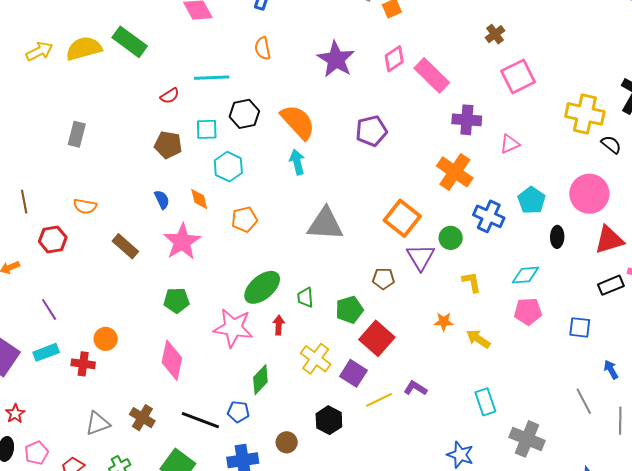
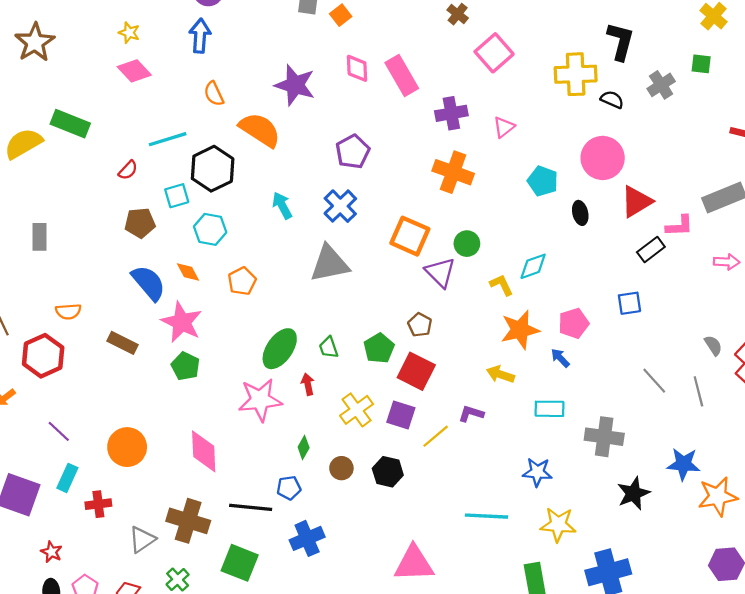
pink diamond: (394, 59) -> (357, 68), turned -44
pink rectangle: (432, 75) -> (402, 76), turned 30
black hexagon: (244, 114) -> (213, 169), size x1.4
orange semicircle: (298, 122) -> (260, 130), moved
blue semicircle: (162, 200) -> (148, 283), size x1.8
blue cross: (489, 216) -> (340, 206), moved, turned 36
red hexagon: (53, 239) -> (43, 356), size x1.4
cyan diamond: (525, 275) -> (533, 266), moved
brown pentagon: (383, 279) -> (420, 325), moved, turned -30
green pentagon: (177, 300) -> (185, 366), moved, turned -30
pink pentagon: (528, 311) -> (574, 323), moved
orange star: (444, 322) -> (520, 330), moved, size x1.8
orange circle: (106, 339) -> (127, 447), size x1.5
yellow arrow: (478, 339) -> (500, 374), moved
cyan rectangle: (46, 352) -> (67, 478), turned -30
yellow cross: (316, 359) -> (357, 410), turned 32
red cross: (83, 364) -> (98, 504), moved
blue arrow: (611, 370) -> (560, 358), moved
green diamond: (260, 380) -> (304, 447), size x0.7
cyan rectangle: (485, 402) -> (549, 409), turned -56
brown cross: (142, 418) -> (188, 521), size x1.5
brown circle: (287, 442) -> (341, 468), moved

